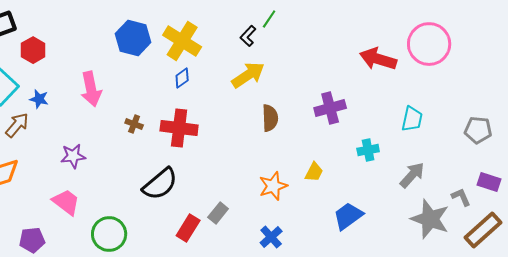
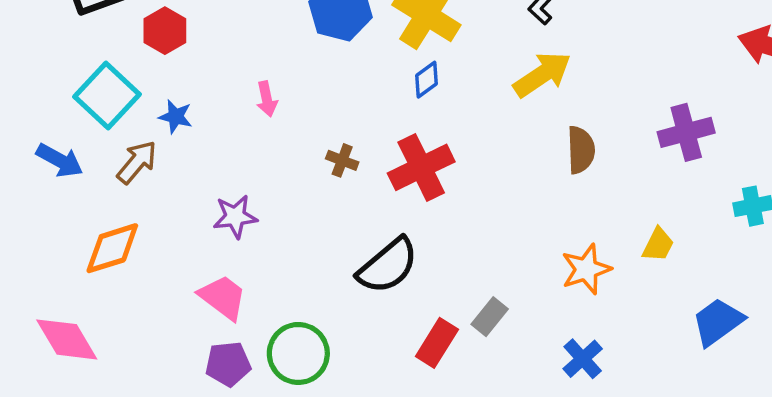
pink arrow: (91, 89) -> (267, 99), size x0.6
red cross: (179, 128) -> (421, 167), turned -33
purple pentagon: (32, 240) -> (228, 364), moved

